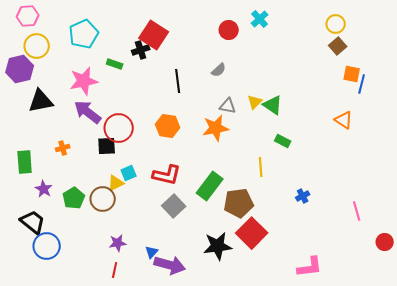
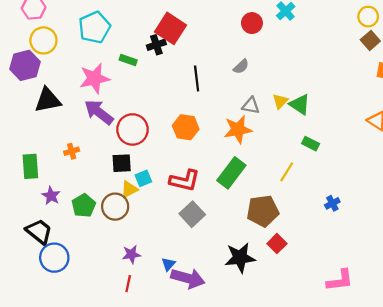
black square: (107, 146) -> (122, 163), moved
yellow line: (261, 167) -> (287, 172), turned 36
green rectangle: (210, 186) -> (231, 173), moved
red square: (252, 233) -> (277, 244), size x0.6

